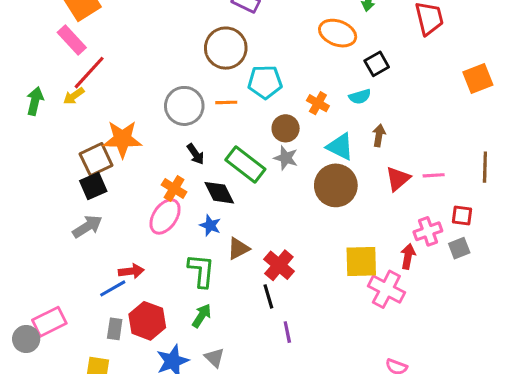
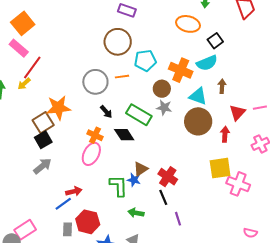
cyan semicircle: (360, 97) -> (207, 63), size x1.5
orange cross: (318, 103) -> (181, 70), size x1.6
blue star: (210, 225) -> (134, 180), moved
red arrow: (408, 256) -> (225, 134), moved
green arrow: (202, 316) -> (136, 213), moved, turned -105

